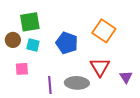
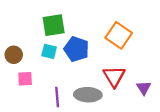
green square: (30, 22) -> (54, 25), moved
brown circle: (13, 40) -> (14, 55), moved
cyan square: (33, 45) -> (49, 51), moved

